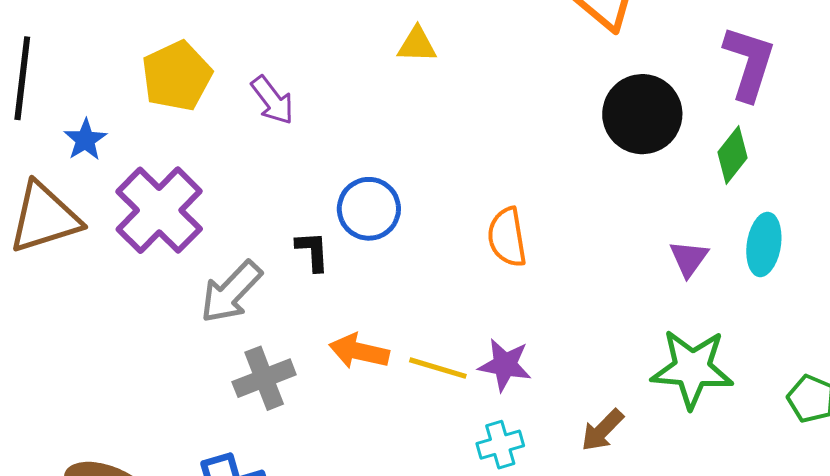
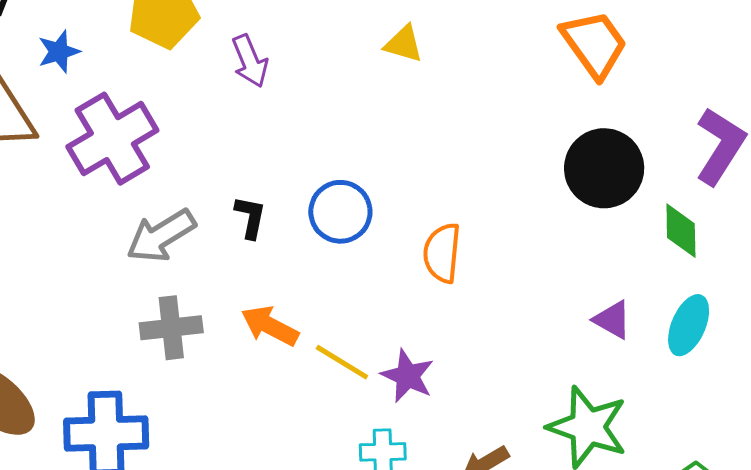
green diamond: (732, 155) -> (681, 231), turned -54
blue circle: (369, 209) -> (340, 212), moved
purple triangle: (689, 258) -> (612, 320), turned -51

